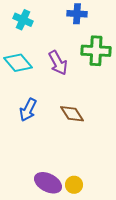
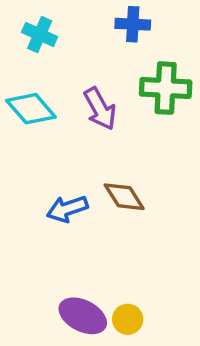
blue arrow: (28, 110) -> (67, 209), moved, turned 45

